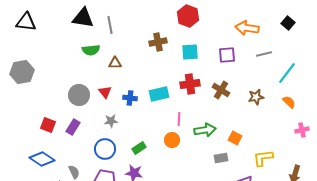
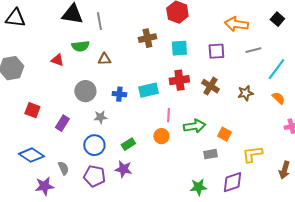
red triangle: (105, 92) -> (57, 60), moved, turned -32
gray circle: (79, 95) -> (85, 91), moved
red square: (48, 125) -> (32, 110), moved

